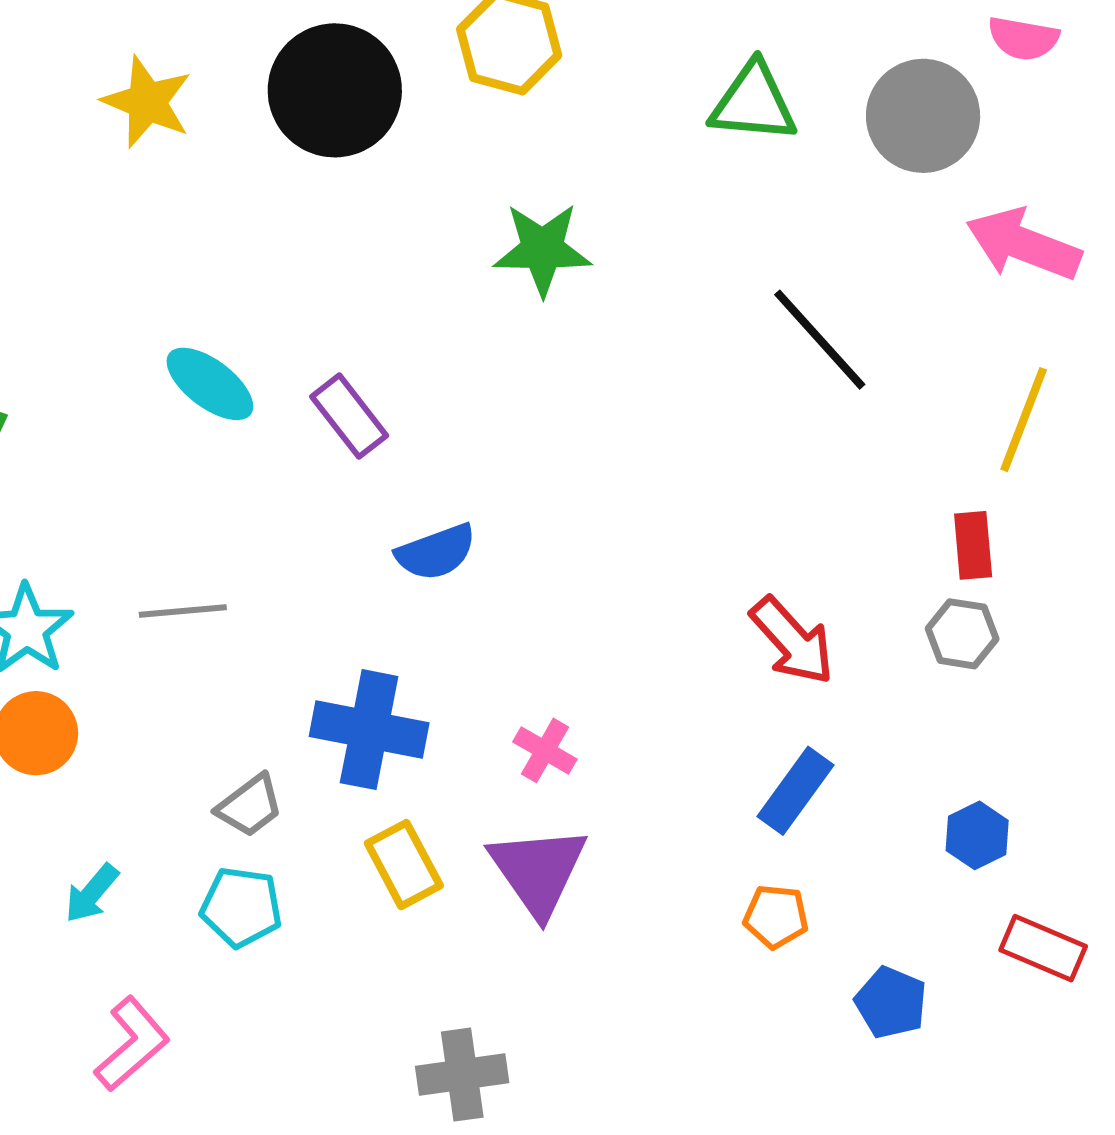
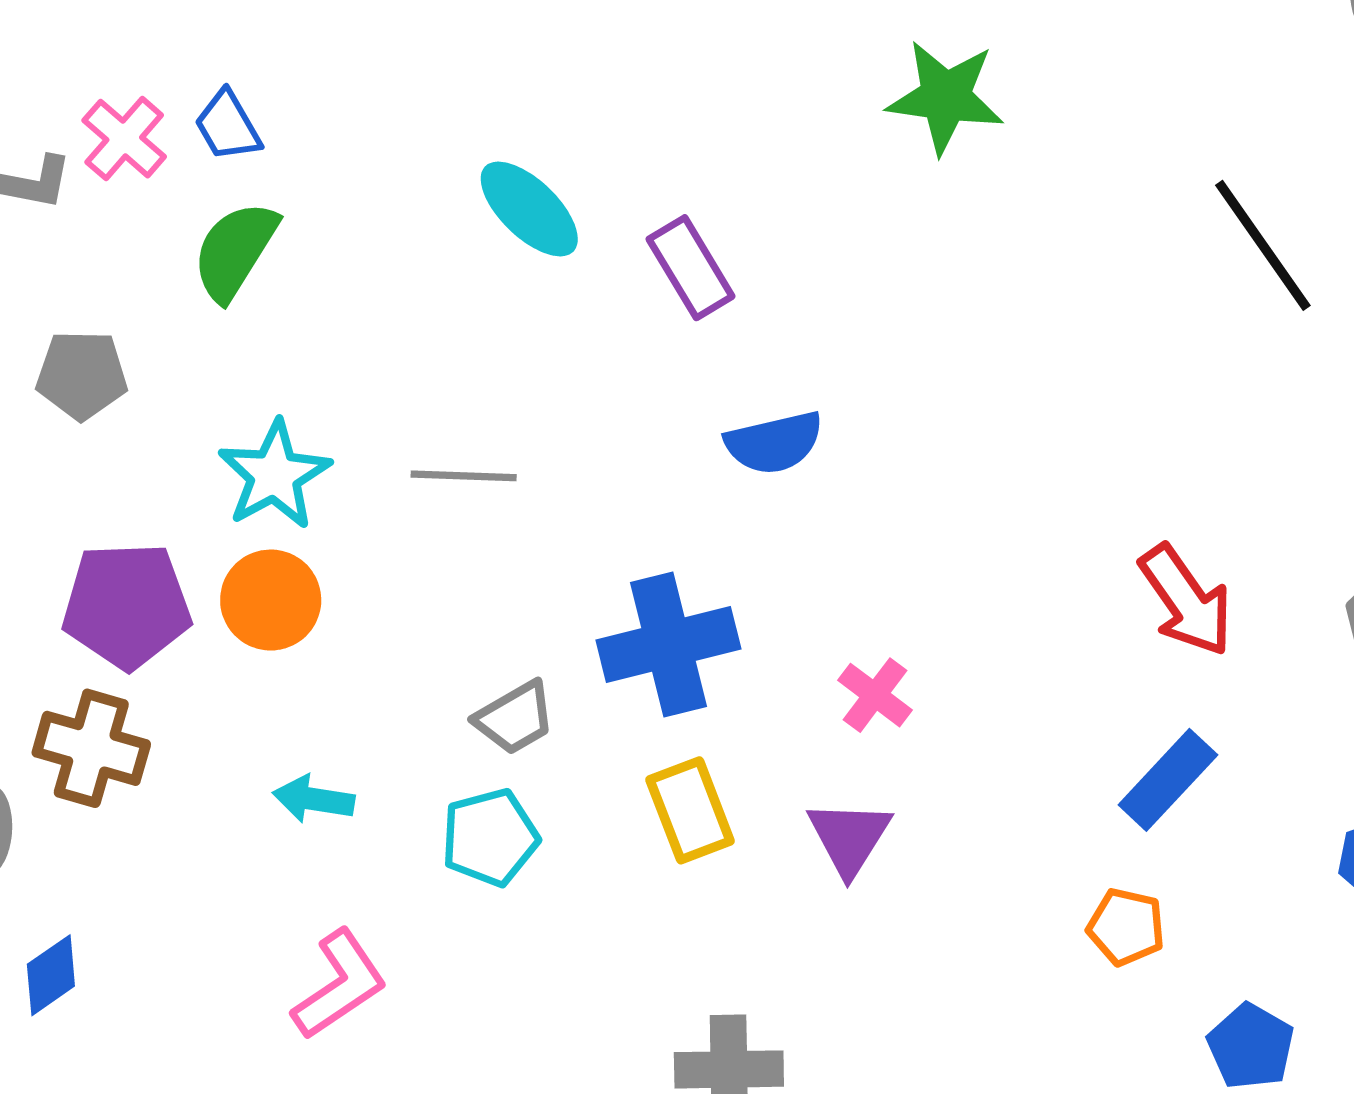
blue cross: (369, 730) -> (668, 644), turned -32
purple triangle: (538, 871) -> (849, 838), size x0.7
cyan arrow: (92, 893) -> (314, 799), turned 52
cyan pentagon: (241, 907) -> (490, 837), turned -30

